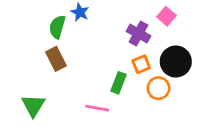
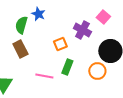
orange square: (141, 64) -> (60, 44), moved
pink line: (97, 108) -> (44, 76), moved

